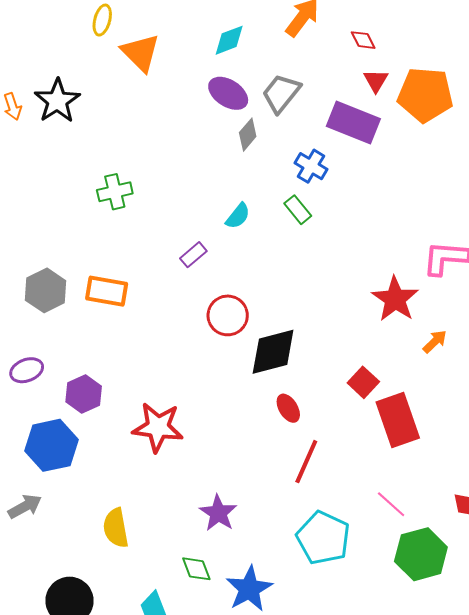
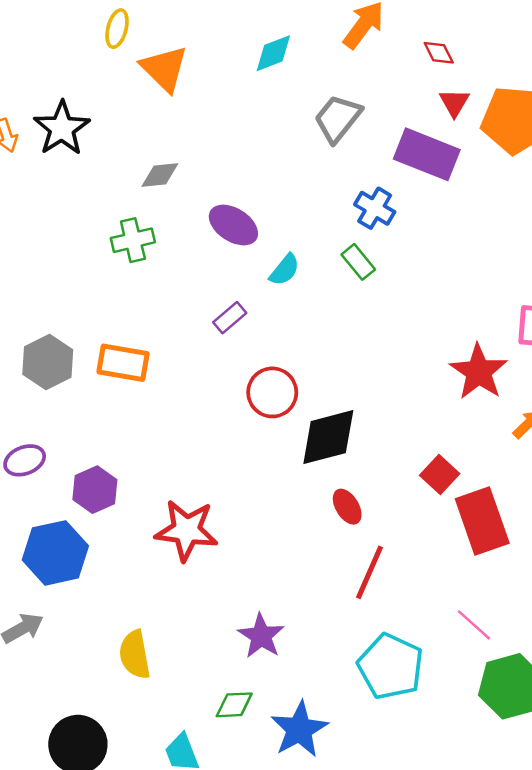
purple ellipse: (228, 93) -> (233, 225), moved
gray diamond: (248, 135) -> (160, 175), moved, turned 44
green diamond: (196, 569) -> (234, 705), turned -72

